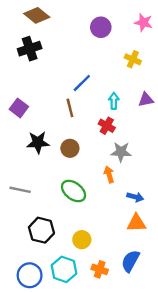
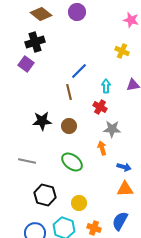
purple circle: (101, 27) -> (77, 12), moved
purple square: (19, 108) -> (26, 64), moved

